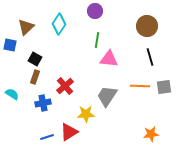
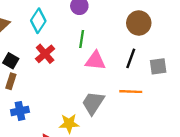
black line: (150, 57) -> (131, 58), moved, turned 36
red cross: (65, 86) -> (45, 54), moved
gray square: (164, 87) -> (158, 66), moved

